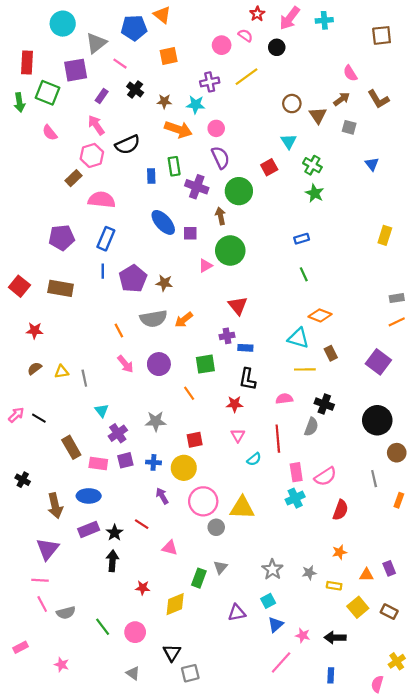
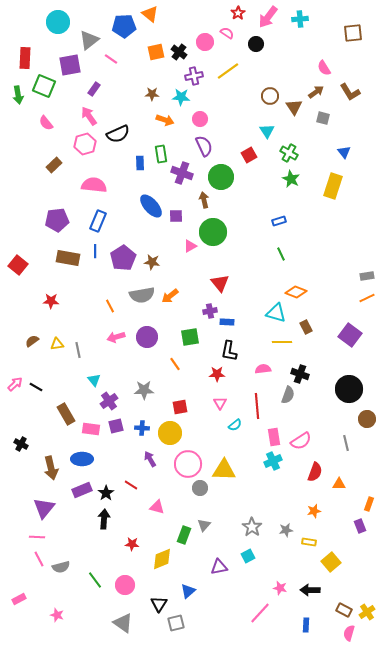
black cross: (135, 89) -> (179, 52), moved
orange arrow: (178, 129) -> (165, 120), size x0.7
brown rectangle: (73, 178) -> (54, 165), moved
yellow rectangle: (385, 235) -> (333, 186), moved, size x1.4
brown rectangle: (61, 288) -> (68, 258), moved
red star: (35, 331) -> (51, 301), moved
pink arrow: (125, 364) -> (116, 337), turned 114
orange rectangle: (399, 500) -> (369, 504), moved
orange triangle: (366, 575) -> (339, 484), moved
brown rectangle: (389, 612) -> (344, 610), moved
blue triangle: (276, 625) -> (188, 591), moved
gray triangle: (133, 673) -> (123, 623), size x1.5

